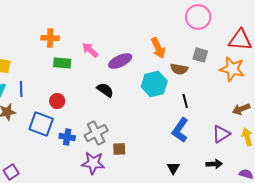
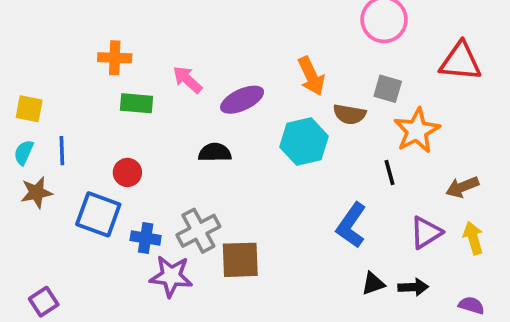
orange star: (232, 69) -> (417, 131), moved, turned 30
black semicircle: (105, 90) -> (215, 152), turned -36
black line: (185, 101) -> (390, 172), moved
brown square: (119, 149) -> (240, 260), size x1.6
purple star: (93, 163) -> (171, 276), moved
black triangle: (173, 168) -> (373, 284), moved, turned 40

